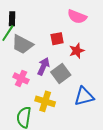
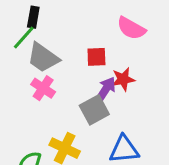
purple arrow: (43, 66) -> (105, 90), moved
pink cross: (21, 78) -> (43, 88), moved

